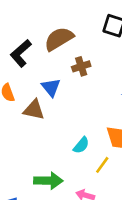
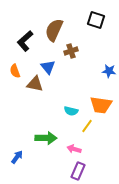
brown semicircle: (59, 39) -> (54, 30), turned -35
cyan semicircle: (81, 145) -> (71, 111), turned 64

